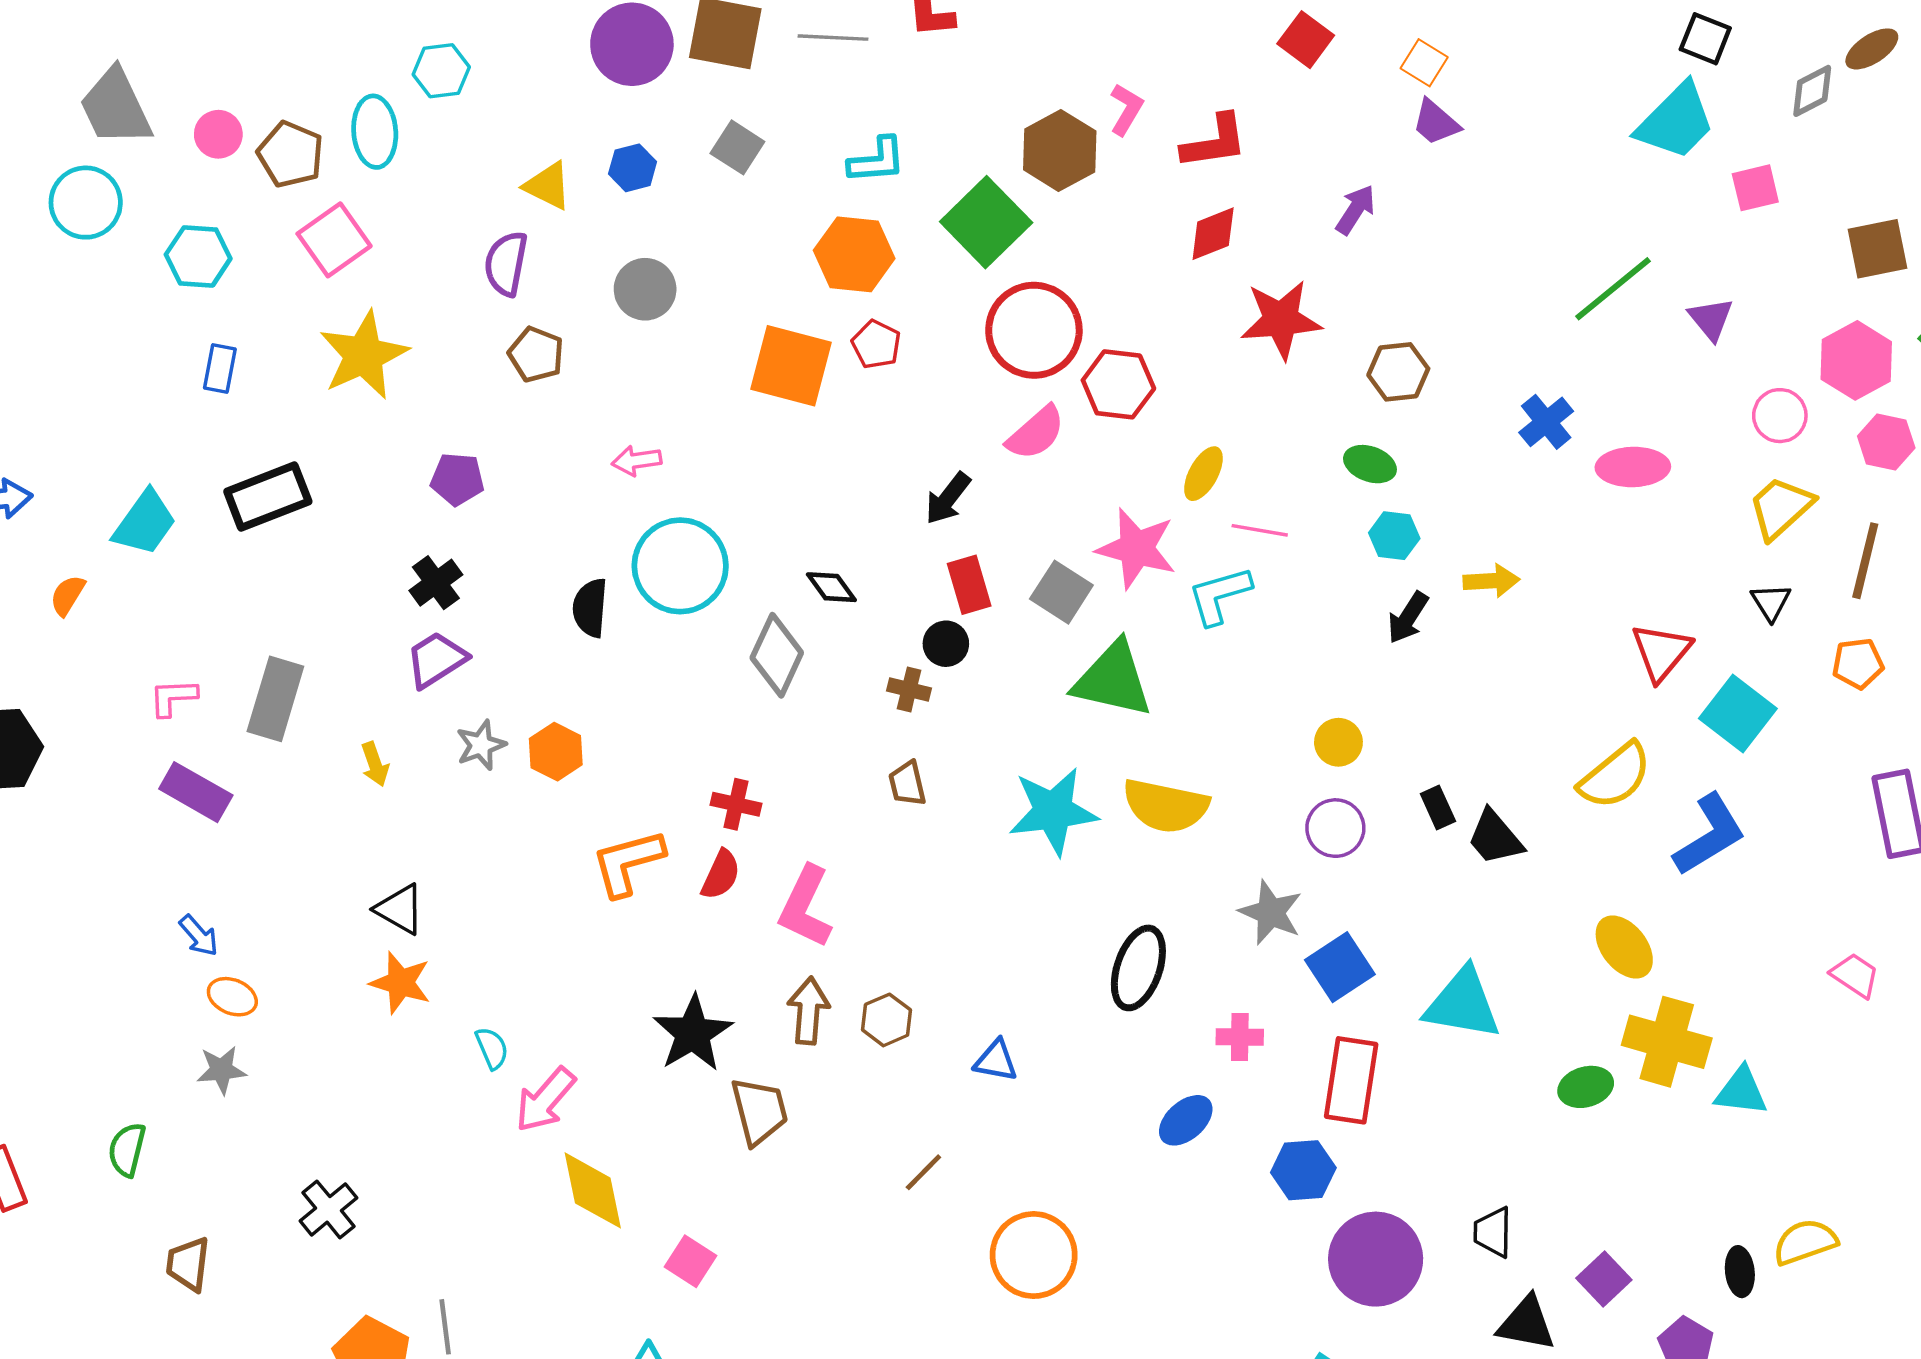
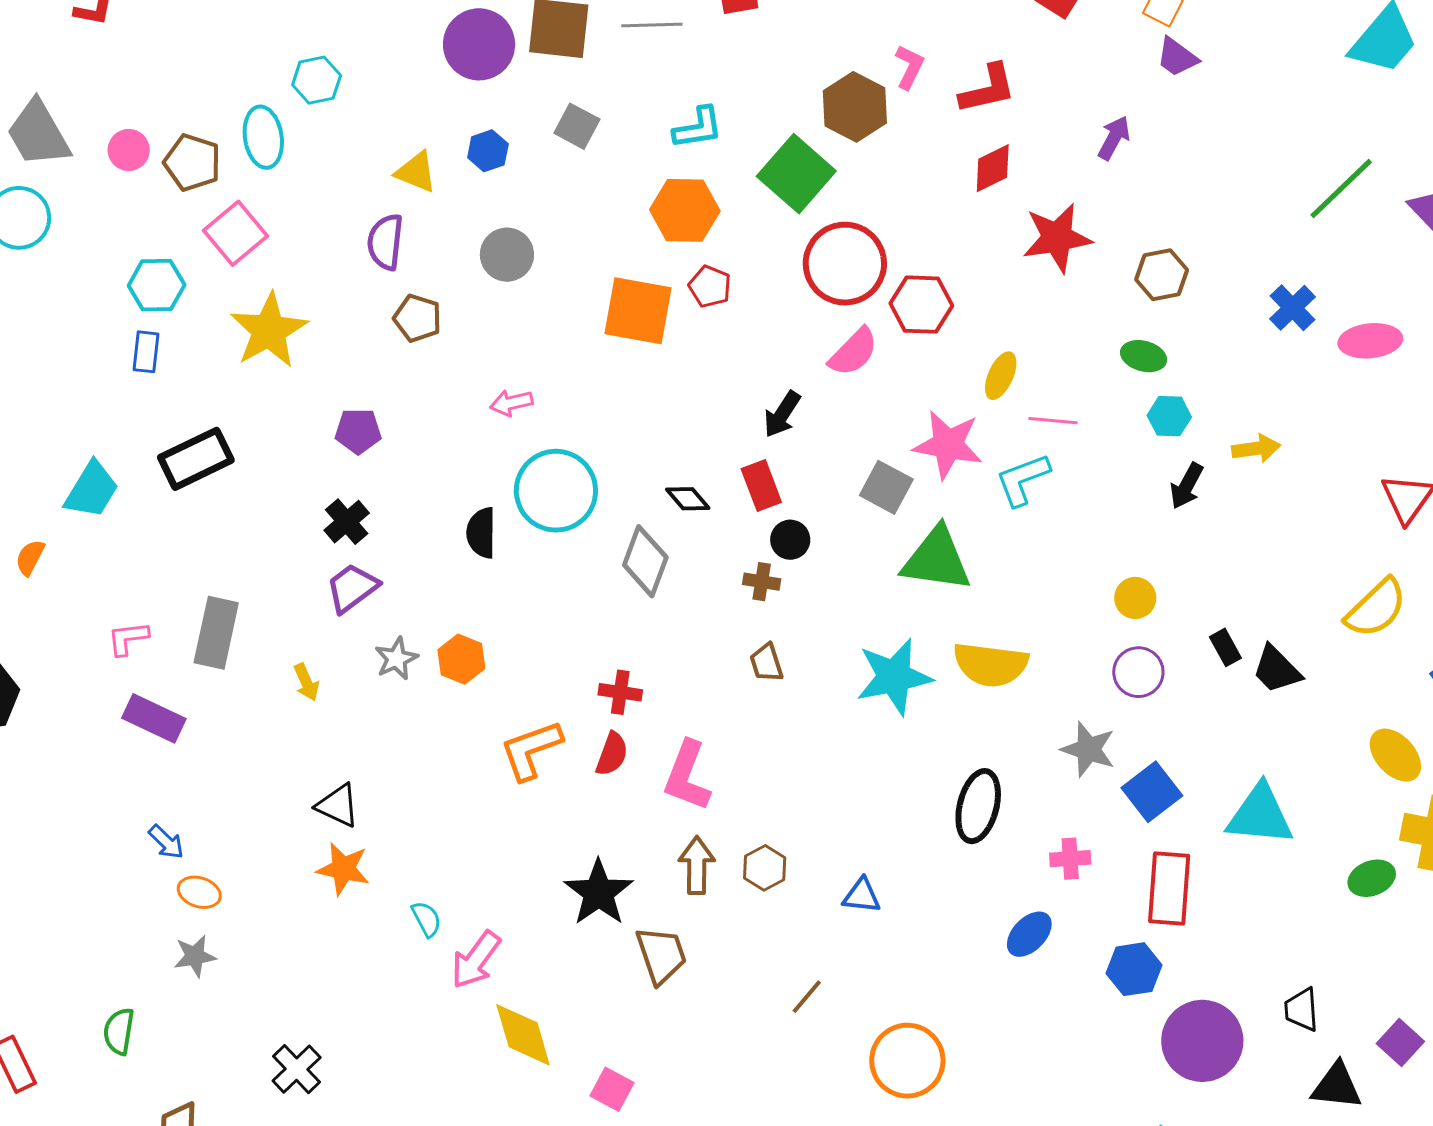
cyan hexagon: (198, 257) -> (157, 285), moved
red rectangle: (969, 585) -> (761, 486), moved

